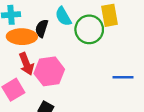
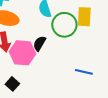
black semicircle: (42, 28) -> (39, 43), moved

